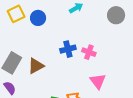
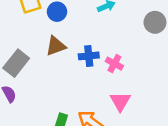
brown triangle: (36, 66) -> (56, 46), moved

